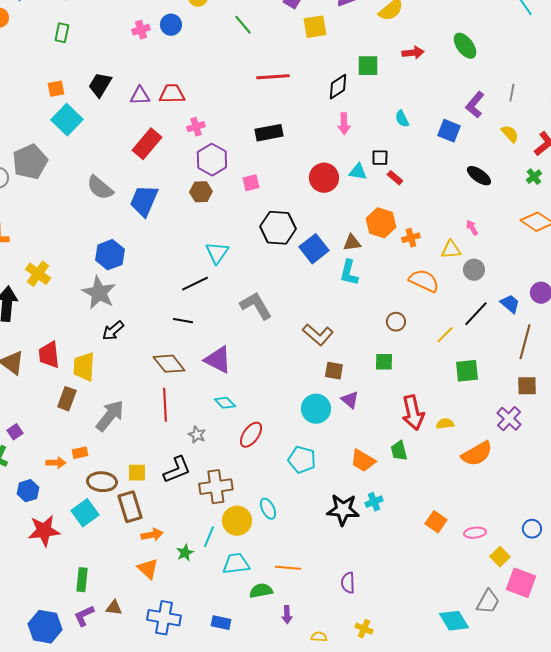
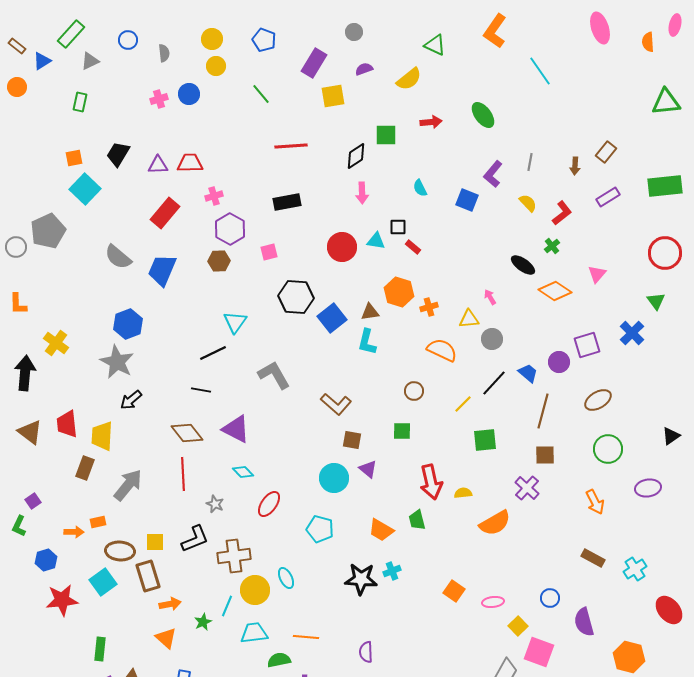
black ellipse: (479, 176) -> (523, 265), moved

